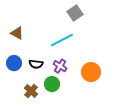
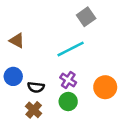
black semicircle: (36, 64) -> (36, 87), moved
green circle: (52, 84) -> (68, 102), moved

